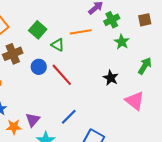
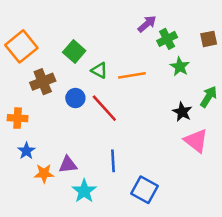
orange line: (81, 32) -> (132, 75), moved
black star: (111, 78) -> (182, 112), moved
blue line: (69, 117) -> (113, 161), turned -48
purple triangle: (33, 120) -> (68, 165), turned 42

